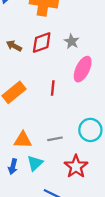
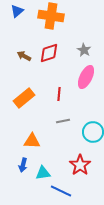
gray star: (72, 41) -> (84, 50), moved
gray line: (55, 139) -> (63, 121), moved
cyan triangle: (35, 163) -> (43, 173), moved, turned 35

